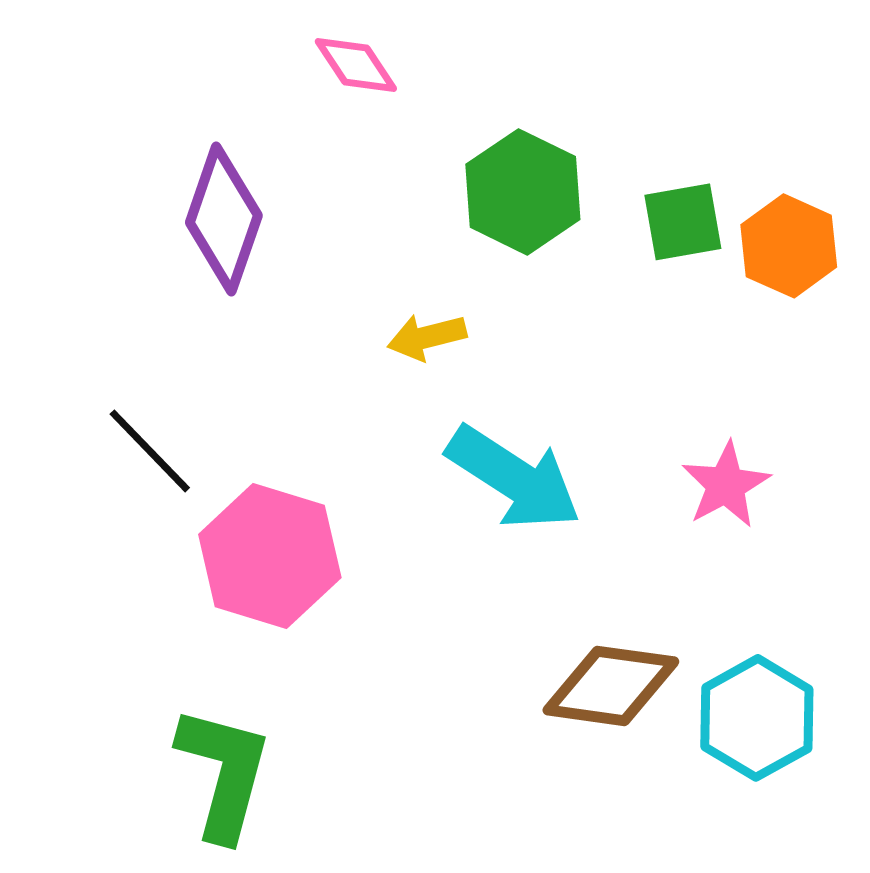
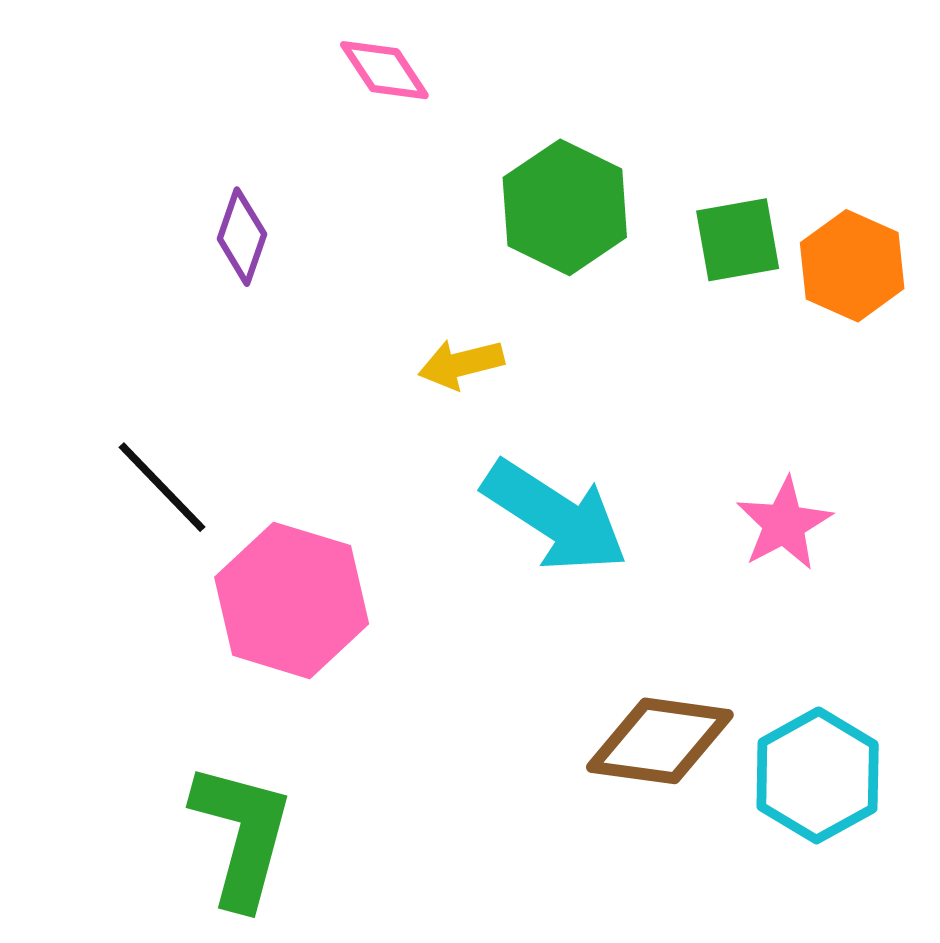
purple diamond: (224, 219) -> (242, 237), size x0.6

